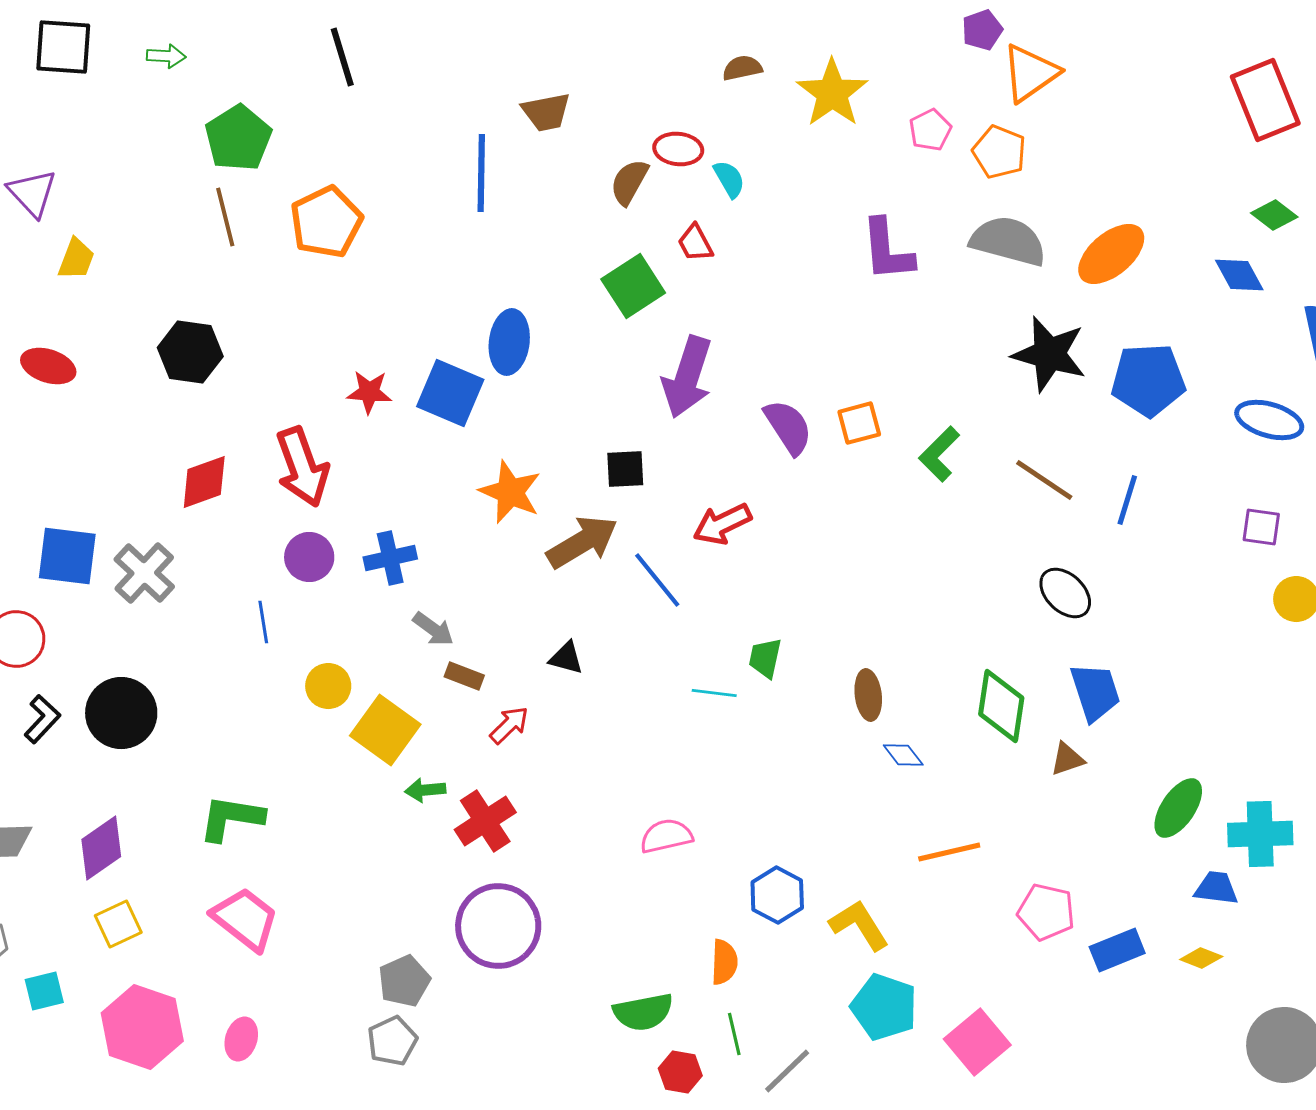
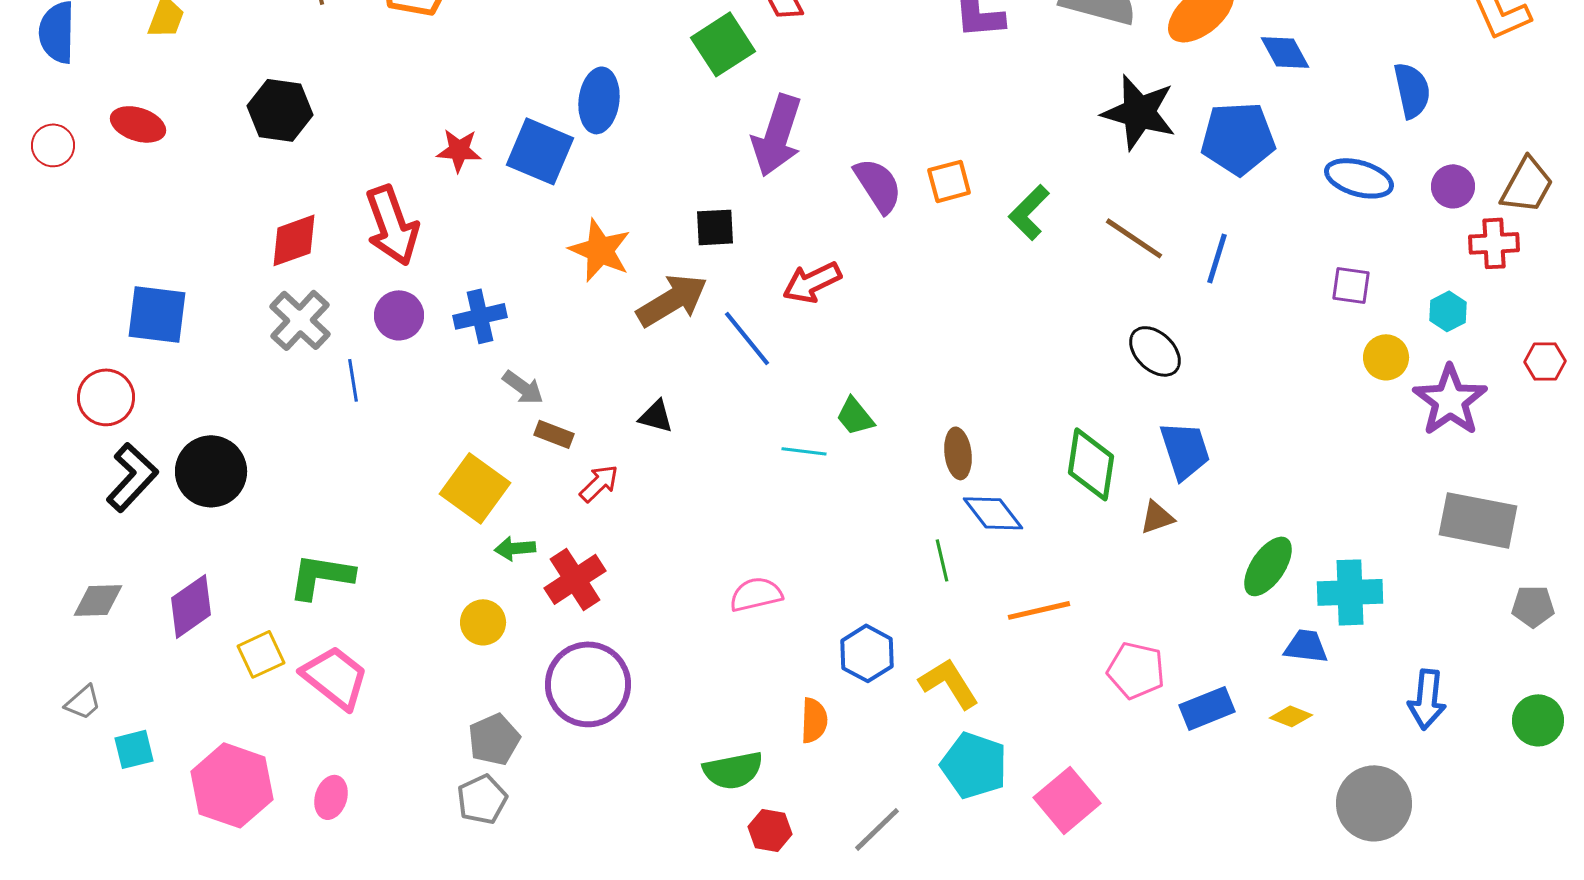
blue diamond: (1239, 275) -> (1285, 52), moved
gray cross: (144, 573) -> (300, 320), moved
green trapezoid: (765, 658) -> (855, 416), turned -51
yellow circle: (328, 686) -> (483, 622), moved
black L-shape: (42, 719) -> (132, 477), size x1.4
blue diamond: (903, 755) -> (993, 513), size x1.5
yellow square: (118, 924) -> (261, 654), moved
green line: (734, 1034) -> (942, 560), moved

